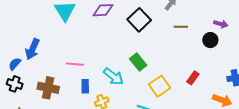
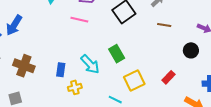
black circle: (210, 40) -> (191, 50), moved
pink line: (75, 64) -> (79, 20), moved

